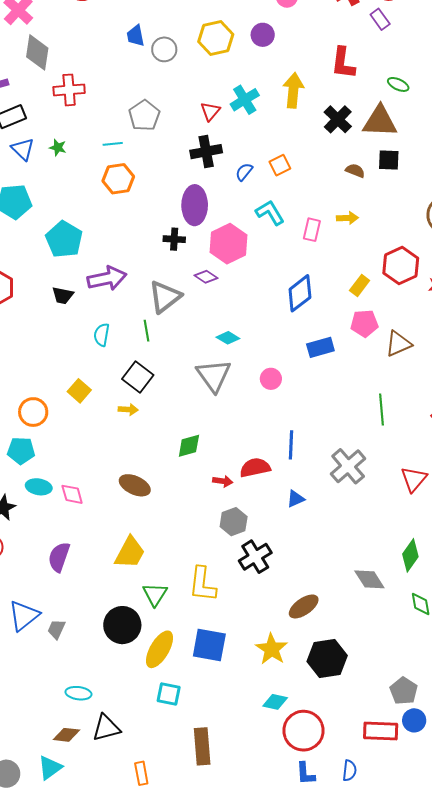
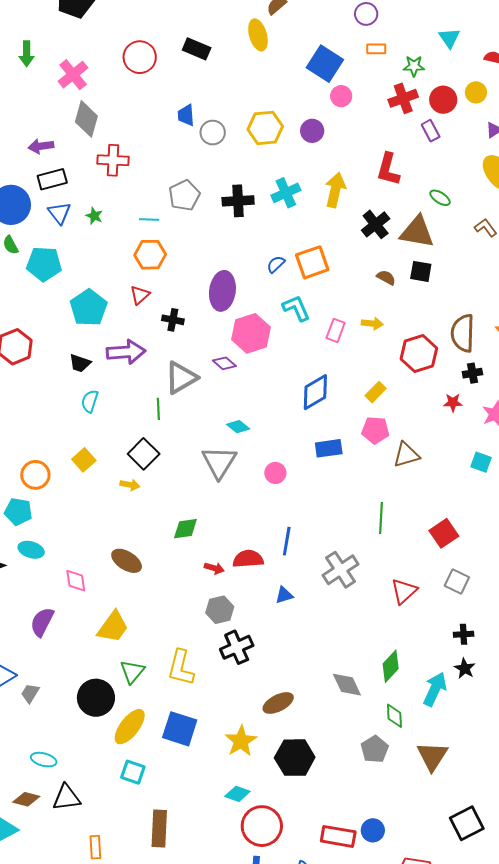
red triangle: (210, 111) -> (140, 295), moved
black cross: (206, 152) -> (238, 201), moved
orange square: (280, 165) -> (312, 262), size x1.6
black cross: (174, 239) -> (173, 320), moved
red hexagon: (401, 266) -> (419, 354), moved
cyan semicircle: (102, 335) -> (90, 401), moved
pink diamond: (72, 494) -> (76, 581), moved
gray pentagon: (404, 691) -> (375, 749), moved

